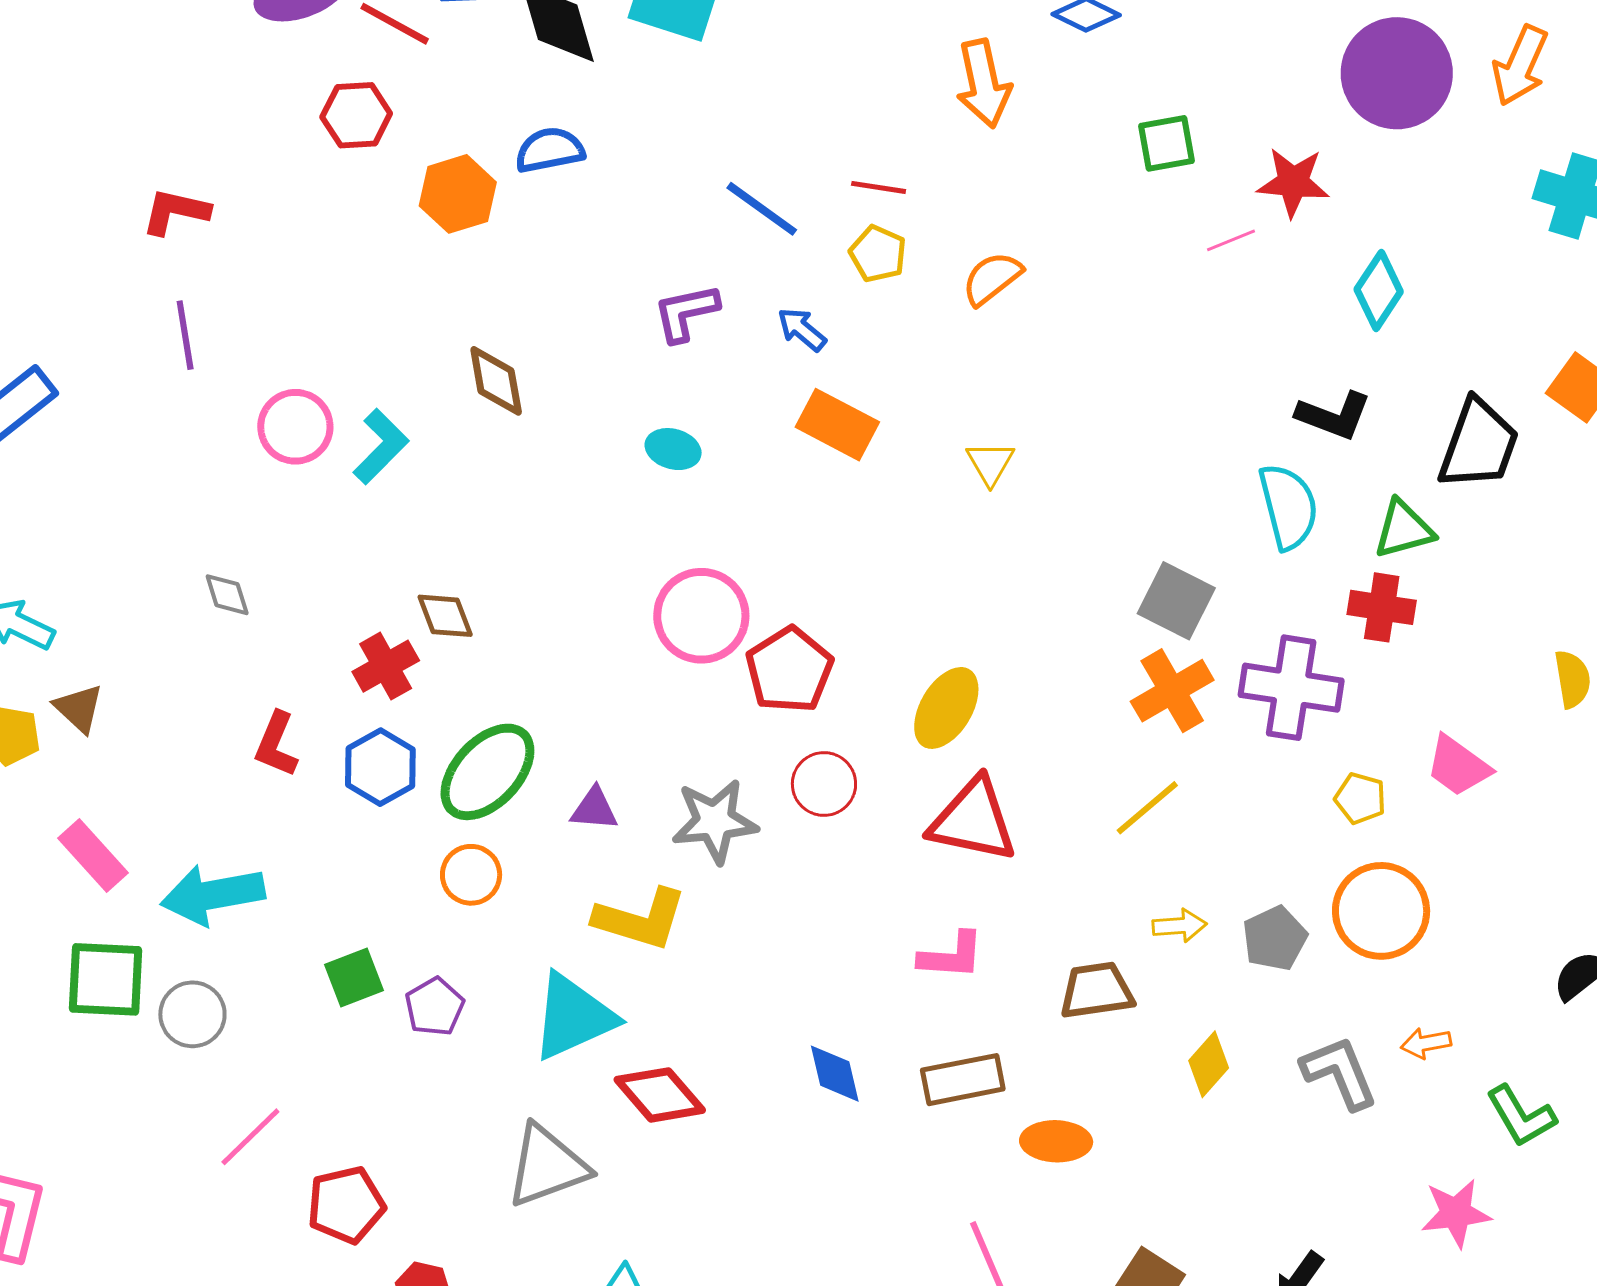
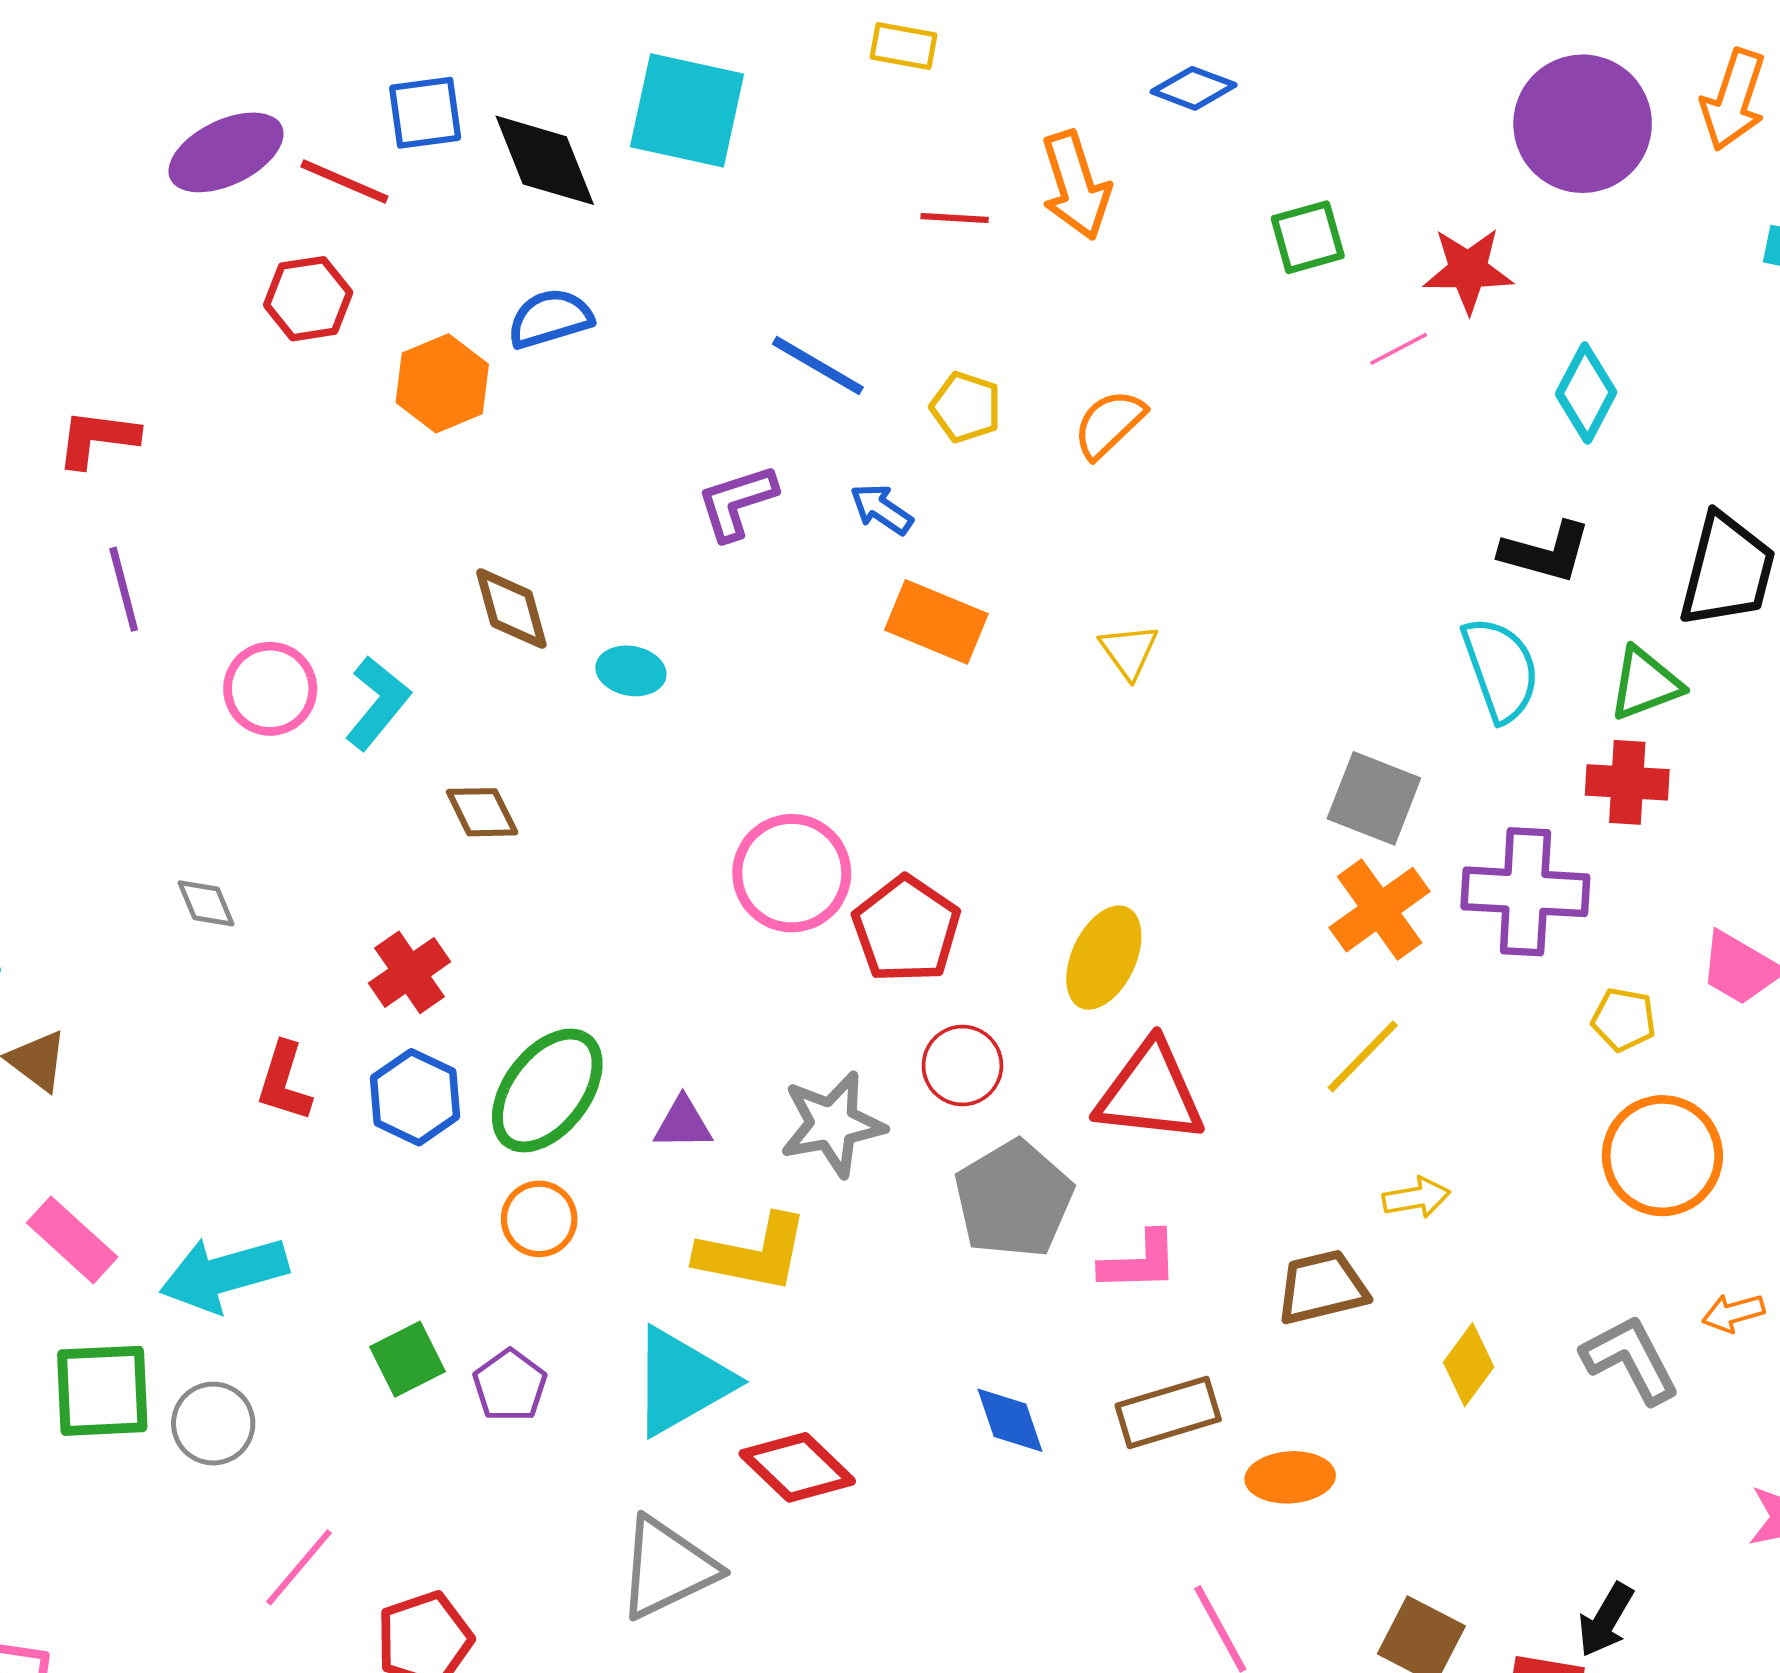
red line: (879, 187) -> (955, 218), moved
cyan ellipse: (673, 449) -> (631, 671), moved
brown diamond: (445, 616) -> (482, 812), moved
gray pentagon: (1275, 938) -> (1014, 1199), moved, size x1.5

